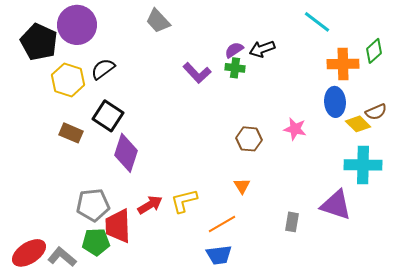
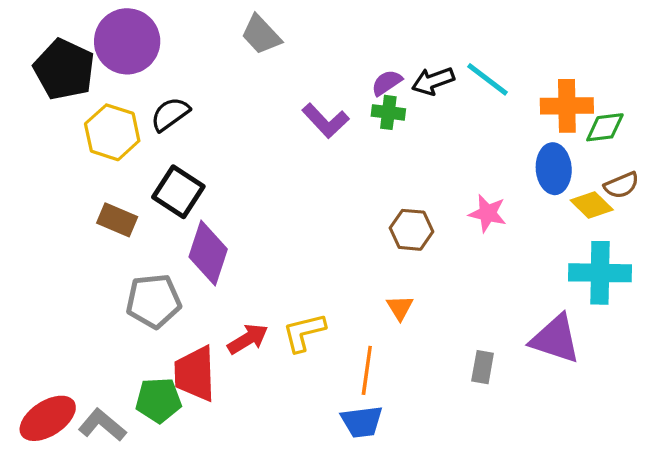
cyan line: (317, 22) -> (488, 79), moved
green diamond: (374, 51) -> (605, 127), moved, turned 35
gray pentagon: (93, 205) -> (154, 301), moved
orange line: (222, 224) -> (367, 370), turned -52

